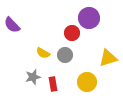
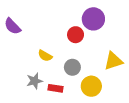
gray circle: (65, 55) -> (72, 67), moved
red rectangle: (53, 84) -> (56, 88), turned -72

